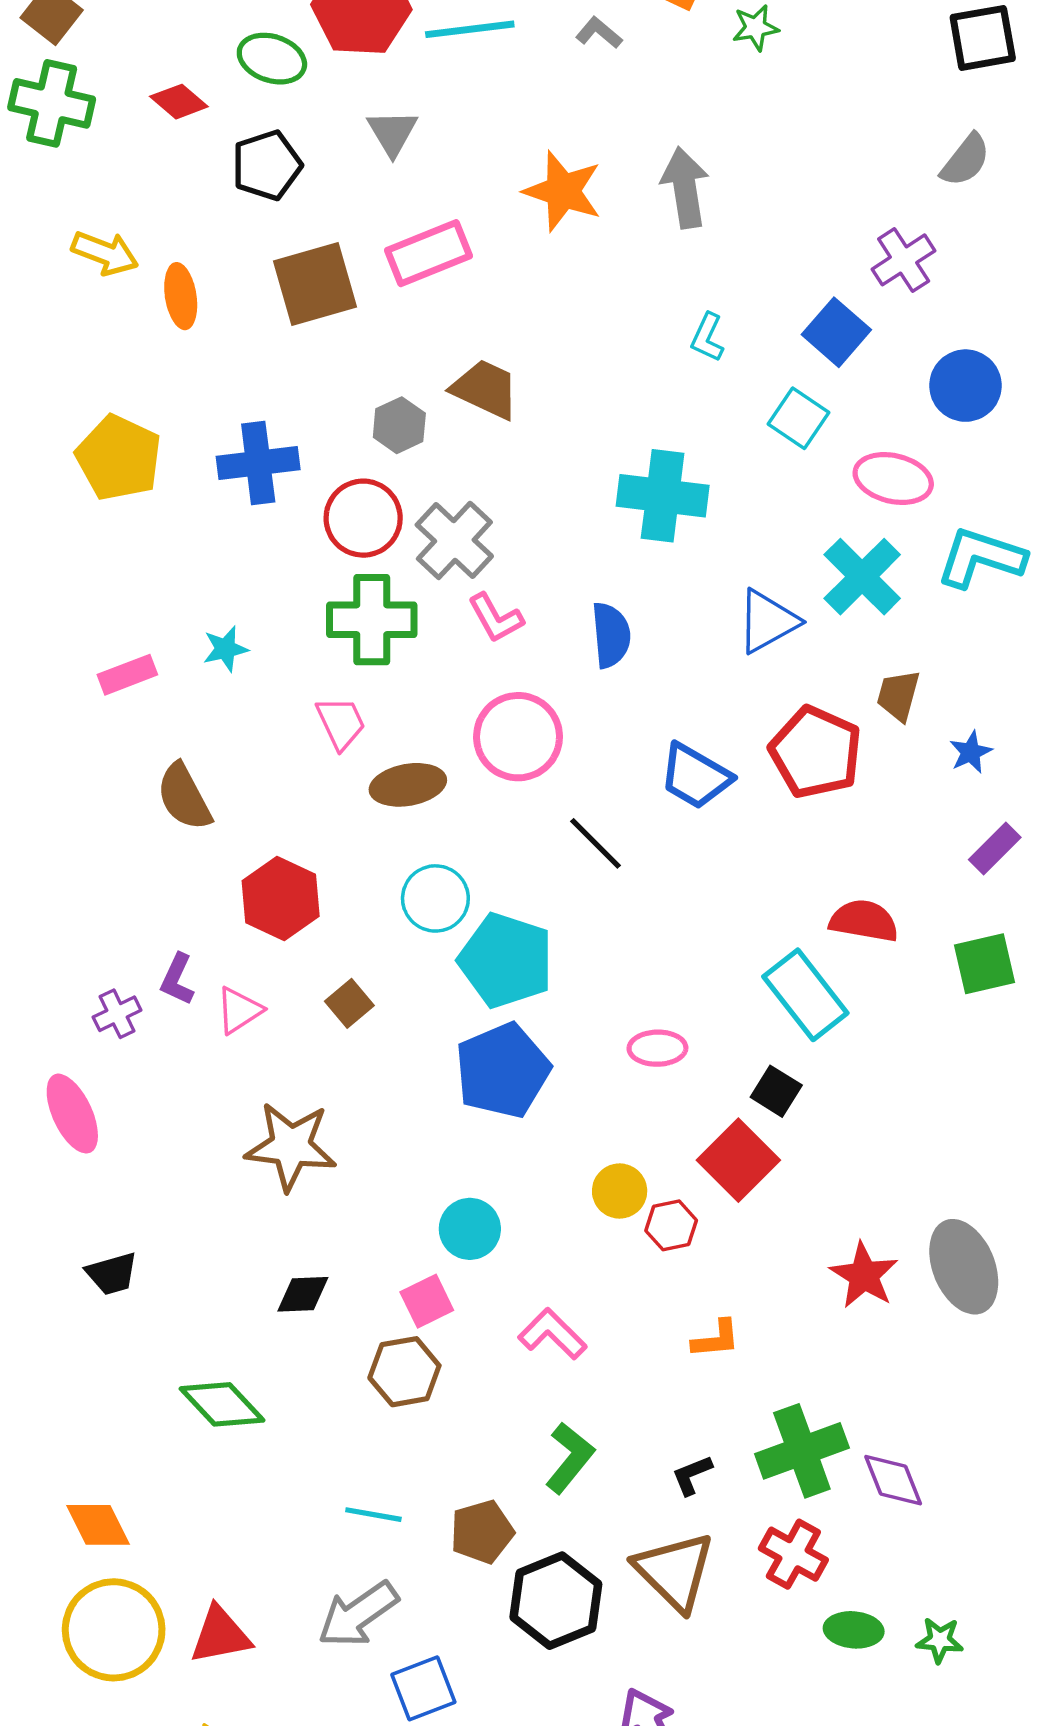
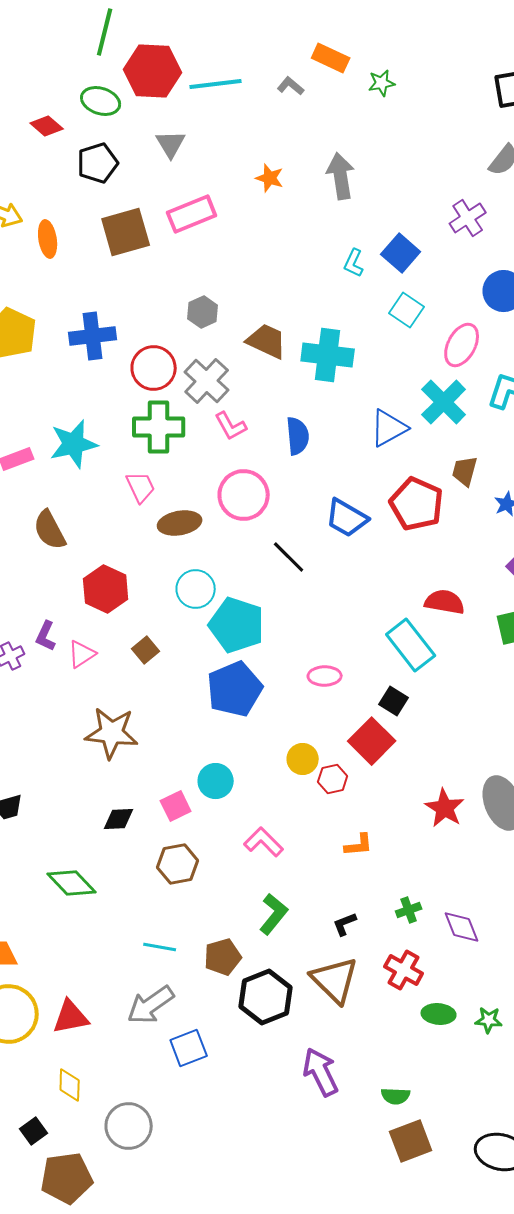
orange star: (563, 191) -> (270, 178), size x0.6
blue square: (836, 332) -> (401, 253), moved
brown trapezoid: (485, 389) -> (267, 341), moved
gray hexagon: (399, 425) -> (203, 312), moved
pink ellipse: (893, 479) -> (462, 345), turned -75
cyan star: (225, 649) -> (74, 444), size x1.8
pink square: (427, 1301) -> (176, 806), moved
green cross: (802, 1451) -> (409, 910), size x0.5

